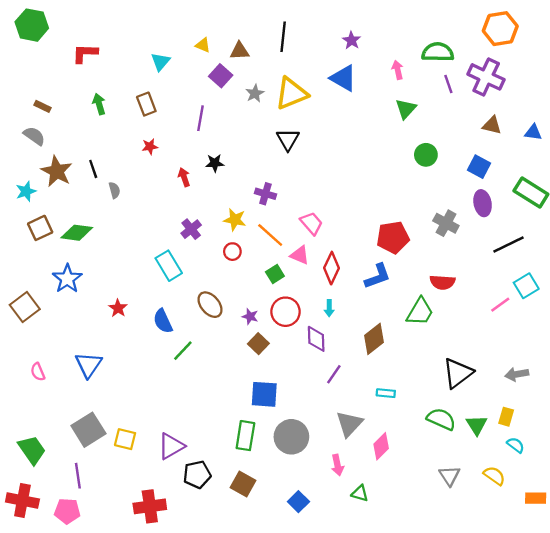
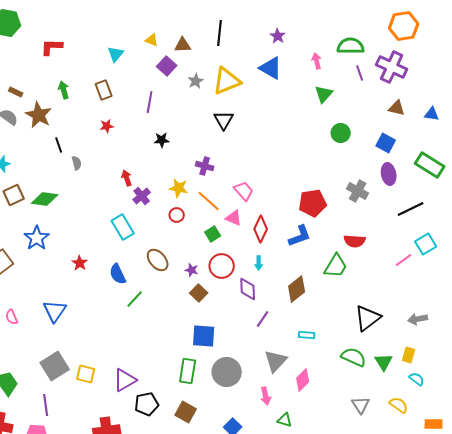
brown star: (57, 171) -> (39, 115), moved
red arrow: (184, 177) -> (127, 178), moved

